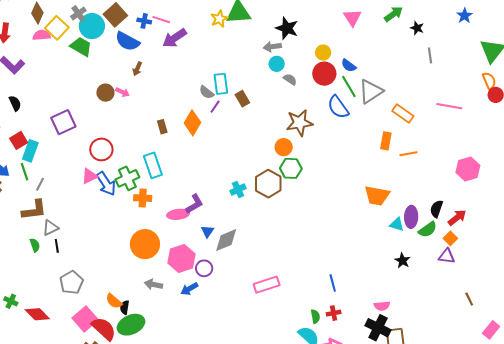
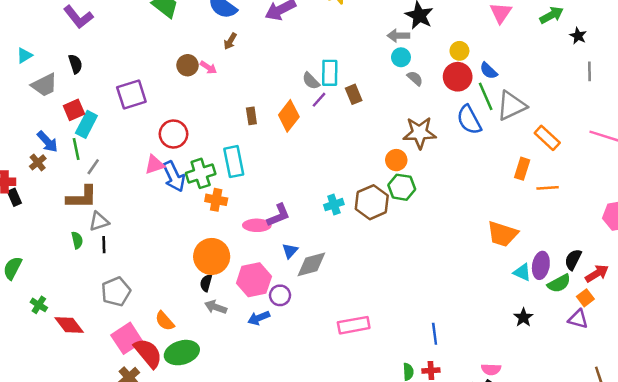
black semicircle: (125, 307) -> (206, 283), moved

